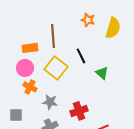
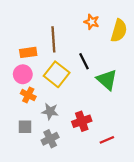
green triangle: (102, 73) -> (107, 80), size x1.5
gray square: (16, 115) -> (25, 127), moved

